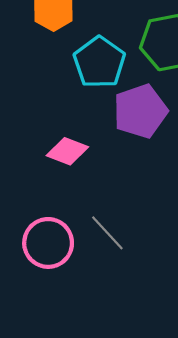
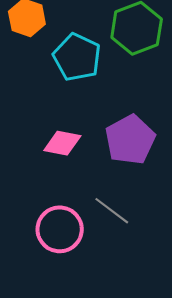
purple pentagon: (140, 111) -> (130, 140), moved

